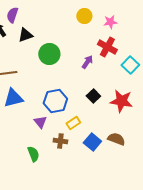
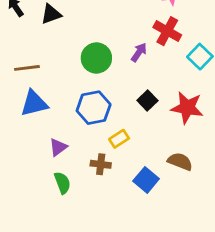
green circle: (49, 54) -> (96, 58), moved
purple triangle: (40, 122) -> (58, 147), moved, turned 32
blue square: (92, 142) -> (146, 180), moved

